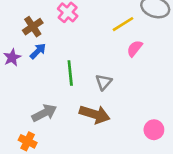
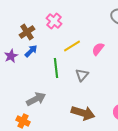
yellow line: (123, 24) -> (72, 46), moved
pink semicircle: (135, 49) -> (98, 49), moved
brown arrow: (95, 114) -> (83, 113), moved

